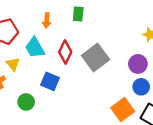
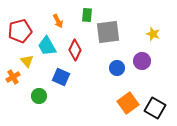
orange arrow: (47, 21) -> (58, 21), turned -32
gray square: (96, 57) -> (108, 32), moved, turned 30
blue circle: (141, 87) -> (117, 68), moved

